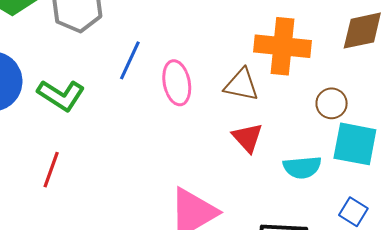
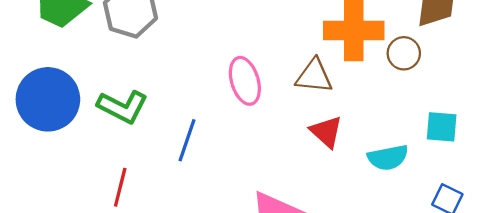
blue line: (130, 60) -> (187, 140), moved
brown circle: (332, 103) -> (404, 53), moved
cyan square: (355, 144) -> (442, 127), size x0.7

